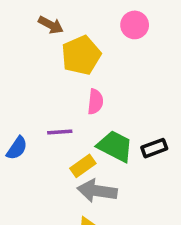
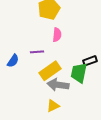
green trapezoid: (115, 146) -> (79, 73), moved, turned -105
yellow rectangle: (83, 166) -> (50, 71), size x1.5

